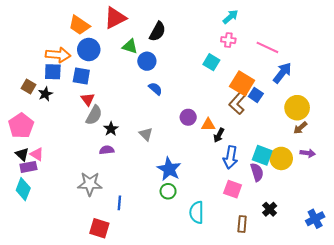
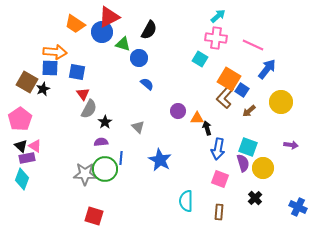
pink cross: (228, 40) -> (216, 38), size x1.5
blue circle: (89, 50) -> (102, 32), moved
brown square: (28, 87) -> (27, 82), size x1.5
brown arrow: (300, 128) -> (249, 111), moved
black arrow: (219, 135) -> (207, 128), turned 136
yellow circle: (281, 158) -> (263, 168), moved
green circle: (168, 191) -> (105, 169), moved, size x1.6
blue line: (119, 203) -> (121, 158), moved
blue cross: (315, 219) -> (298, 207), turned -36
brown rectangle: (242, 224) -> (219, 212), moved

